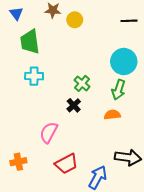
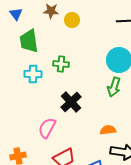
green cross: (82, 83) -> (61, 64), moved, turned -35
black cross: (74, 105) -> (71, 102), size x1.5
orange semicircle: (112, 115) -> (108, 130), moved

